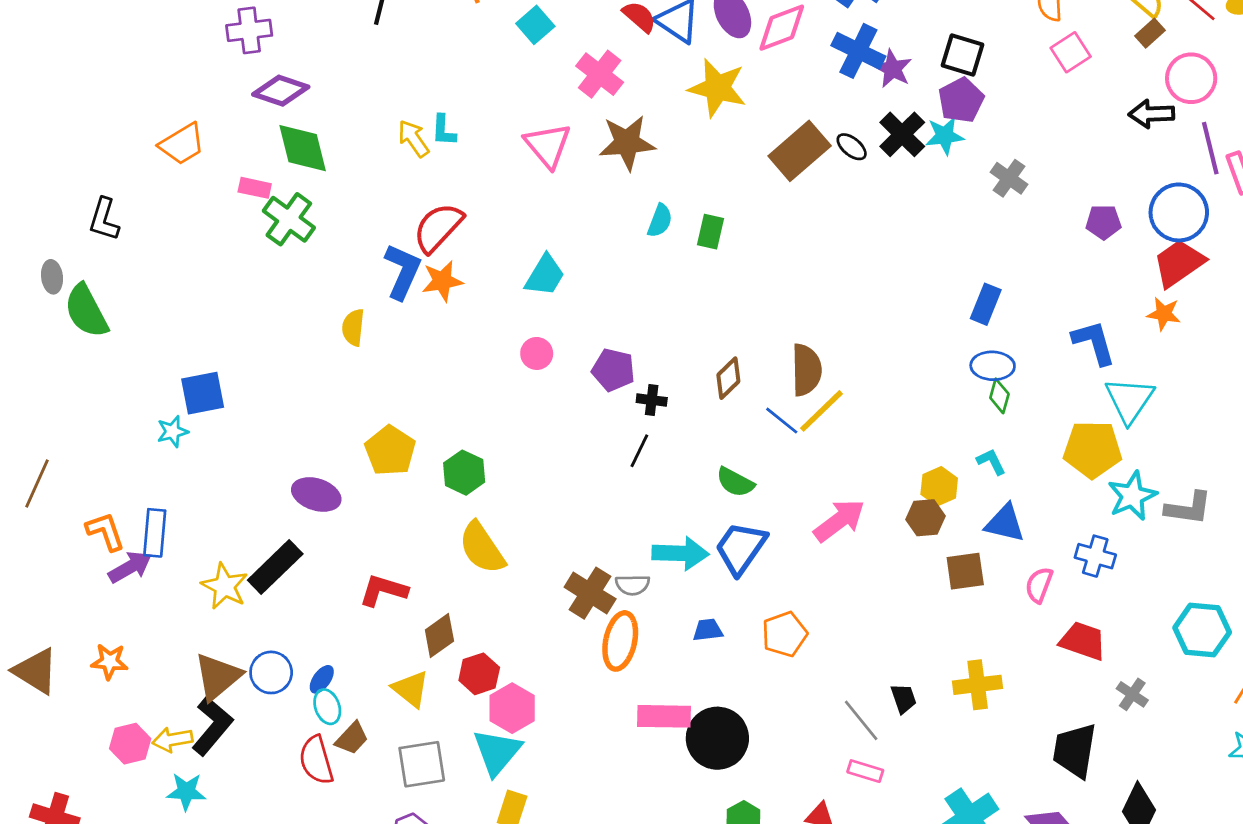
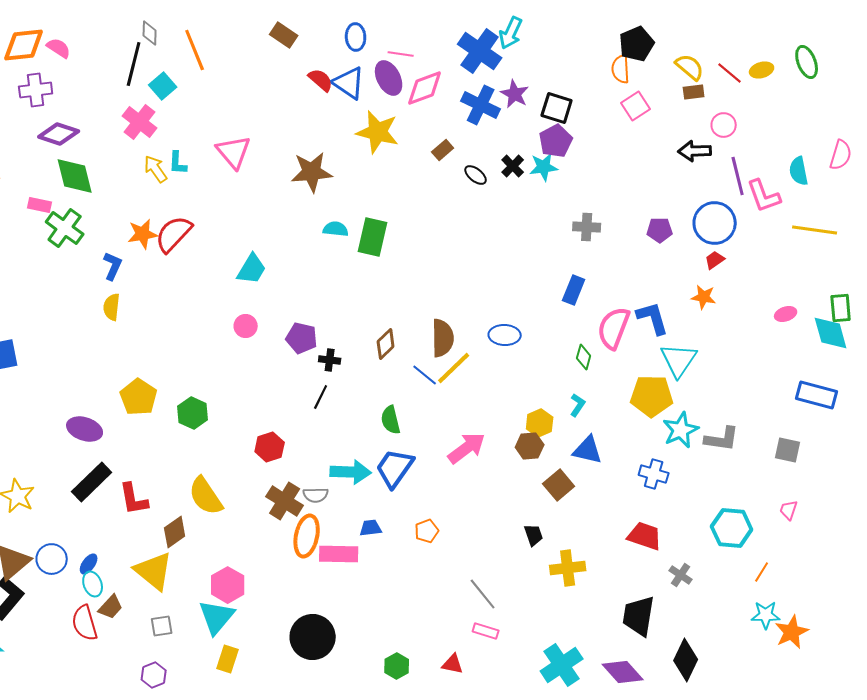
cyan square: (535, 25) -> (163, 86), moved
brown rectangle: (1150, 33) -> (694, 92), turned 35
purple star: (893, 69) -> (515, 94), moved
pink cross: (600, 74) -> (140, 122), moved
pink circle: (1191, 78) -> (724, 125), size x0.7
black cross: (902, 134) -> (513, 166), size x0.7
pink triangle: (548, 145) -> (234, 152), moved
brown rectangle: (800, 151) -> (443, 150), moved, size x0.5
gray cross: (1009, 178) -> (587, 227), moved, turned -32
cyan semicircle: (660, 221) -> (336, 229), turned -105
green rectangle: (711, 232) -> (373, 237), size x1.5
red trapezoid: (1179, 263) -> (715, 260), size x0.5
blue L-shape: (403, 271) -> (113, 266), moved, size x0.7
orange star: (442, 281) -> (143, 234), moved
blue ellipse: (993, 366) -> (505, 335), moved
cyan L-shape: (991, 462) -> (578, 405), turned 60
green semicircle: (735, 482) -> (391, 420), turned 48
yellow semicircle: (482, 548) -> (206, 496), moved
black rectangle: (275, 567) -> (92, 482), moved
brown square: (965, 571) -> (559, 485), turned -32
pink semicircle: (1039, 585) -> (614, 328), moved, size x1.6
red L-shape: (383, 590) -> (134, 499), turned -117
orange pentagon: (784, 634) -> (427, 531), size x0.7
red hexagon: (479, 674) -> (270, 447), moved
yellow triangle: (411, 689) -> (154, 571), size x1.4
black trapezoid: (904, 698) -> (534, 535), moved
pink rectangle: (664, 716) -> (339, 554), moved
black circle: (717, 738) -> (313, 637), moved
gray square: (422, 764) -> (162, 626), size x0.6

